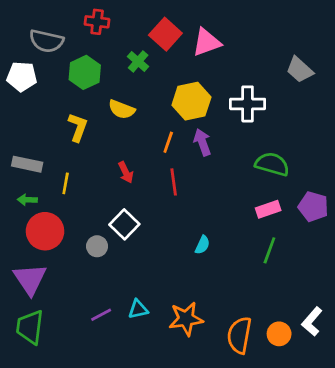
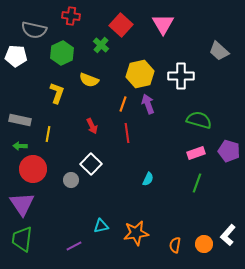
pink triangle: (207, 42) -> (163, 24), moved, turned -40
purple line: (101, 315) -> (74, 246), moved
orange semicircle: (239, 335) -> (175, 245), size x0.6

